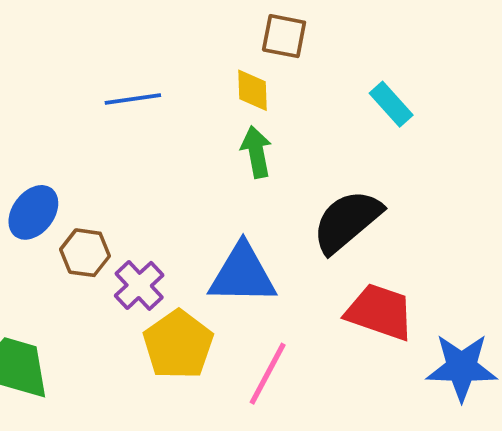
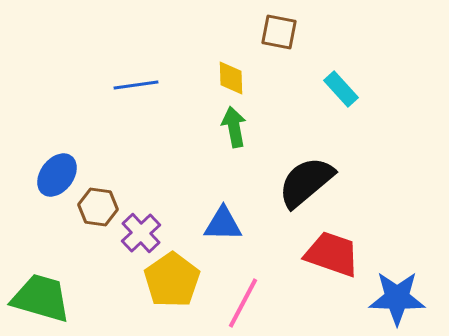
brown square: (284, 36) -> (279, 32), moved
blue triangle: (242, 274) -> (223, 224), size x0.7

